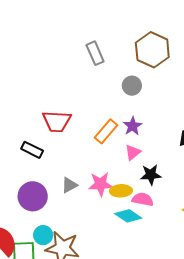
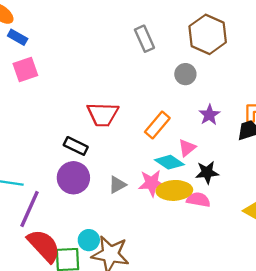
purple star: (133, 126) -> (209, 115), moved
yellow ellipse: (121, 191) -> (174, 190), size x1.4
purple circle: (33, 196) -> (73, 178), moved
cyan diamond: (128, 216) -> (169, 162), moved

